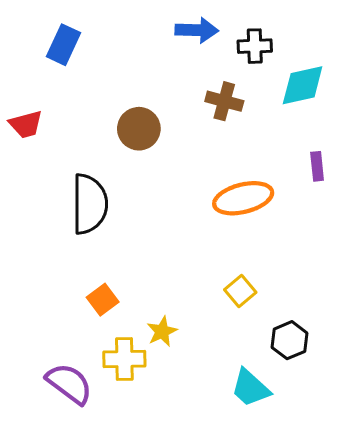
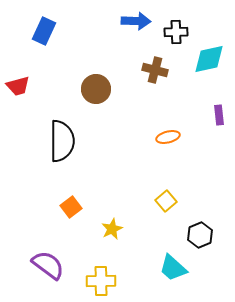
orange ellipse: (243, 198) -> (168, 137), size x0.6
yellow cross: (124, 359) -> (101, 281), moved

